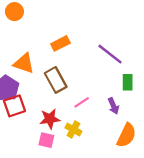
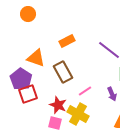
red star: (50, 119) -> (58, 105), turned 30
yellow cross: (73, 129) -> (78, 114), size x1.5

